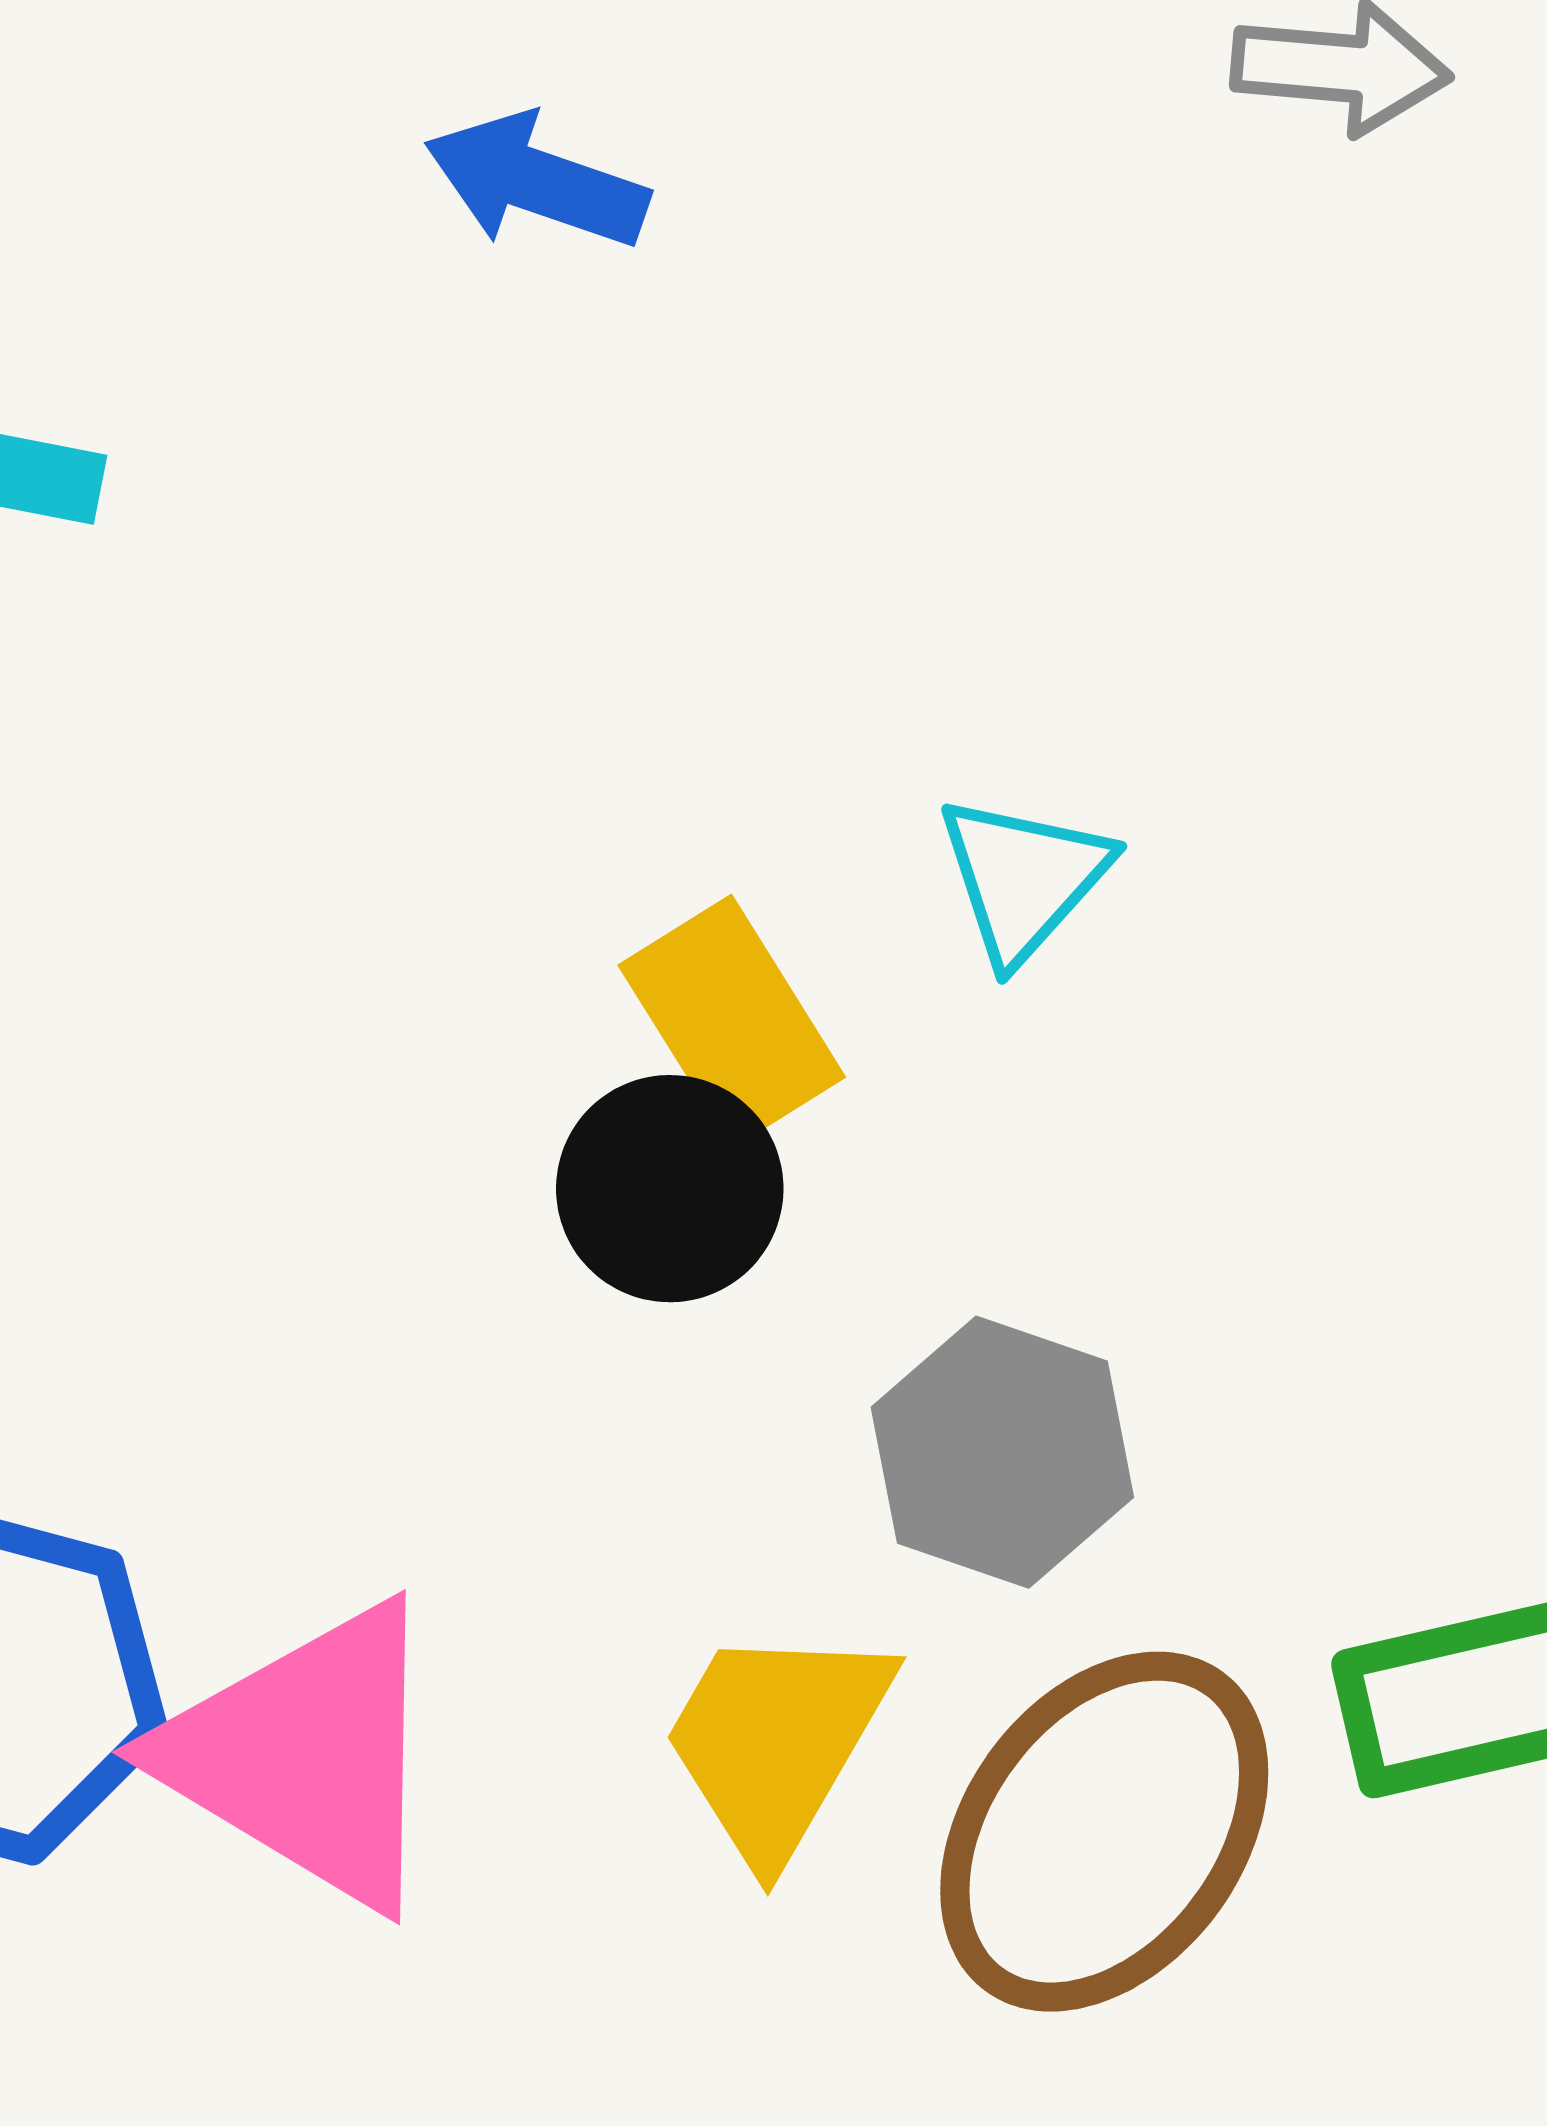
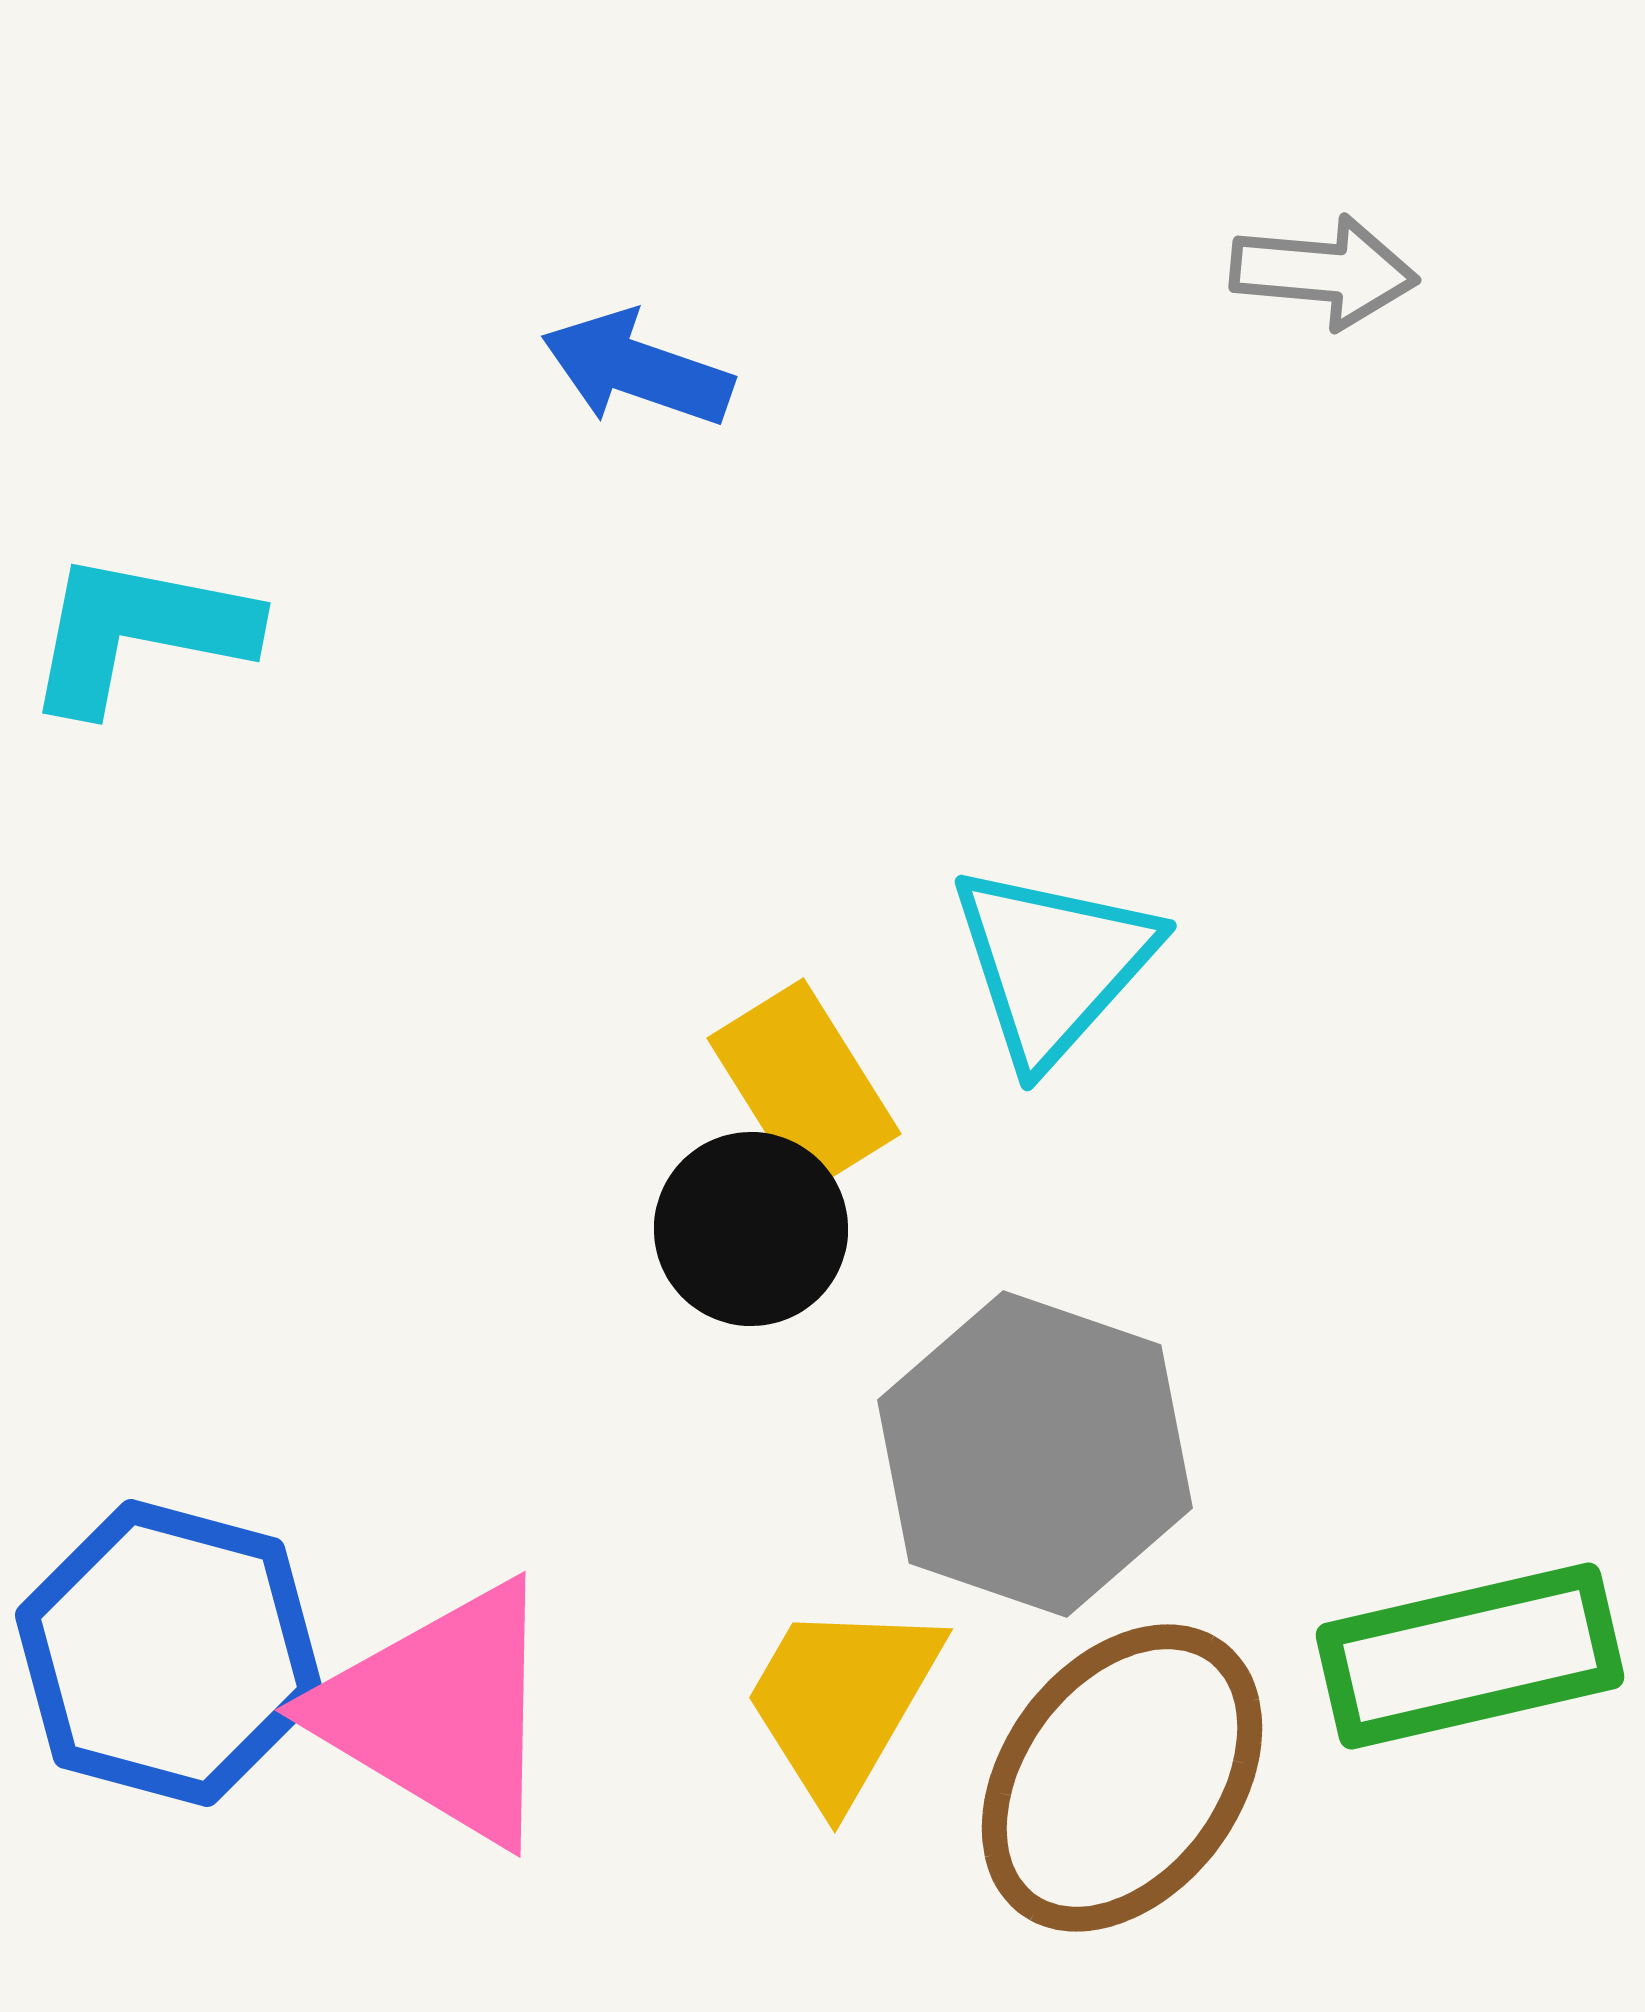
cyan triangle: (1023, 878) -> (1053, 964), size x1.4
gray hexagon: (1002, 1452) -> (1035, 1454), size x1.4

